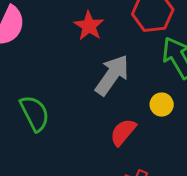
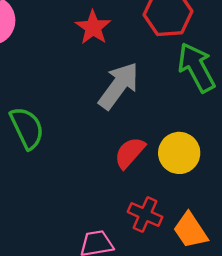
yellow circle: (162, 105) -> (179, 153), moved, size x1.5

